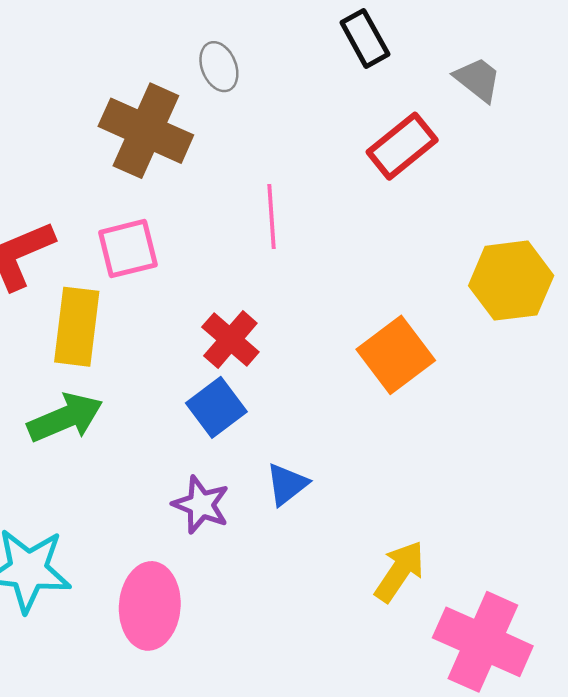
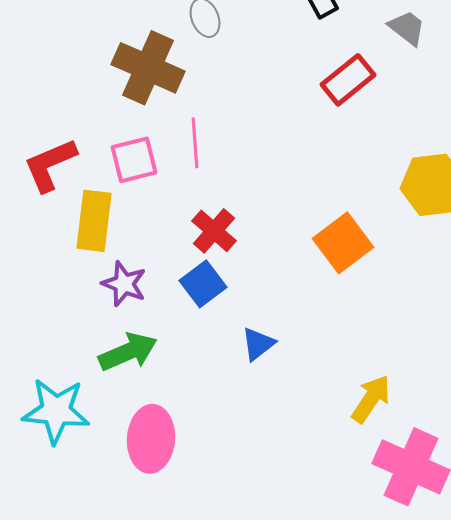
pink line: (271, 217) -> (195, 143), moved
green arrow: (65, 418) -> (128, 352), moved
purple star: (201, 505) -> (124, 284), moved
yellow arrow: (400, 571) -> (371, 399), moved

